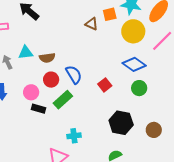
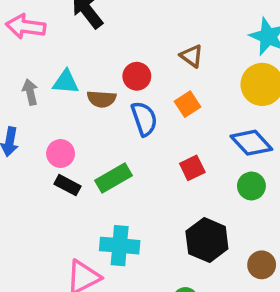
orange square: (110, 14) -> (188, 104), moved, turned -32
blue semicircle: (74, 75) -> (144, 119), moved
red circle: (51, 80) -> (137, 76), moved
cyan cross: (74, 136) -> (120, 246), size x1.5

